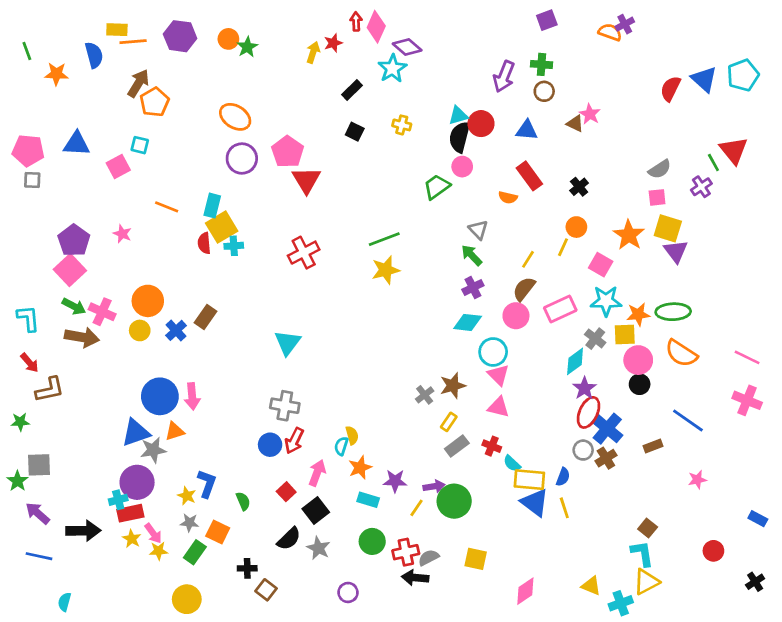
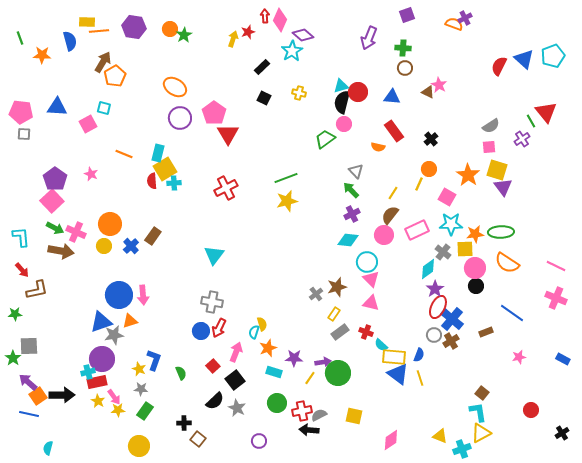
purple arrow: (504, 77) -> (369, 38), moved
blue rectangle: (758, 519) -> (563, 359), moved
orange square: (218, 532) -> (38, 396), moved, turned 30

